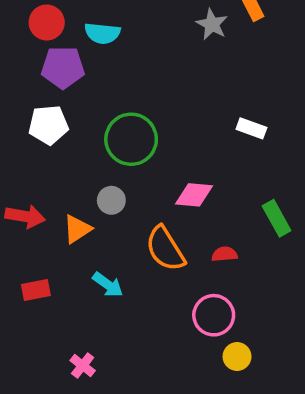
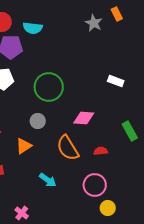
orange triangle: (77, 229) -> (24, 146), moved
cyan arrow: (108, 285) -> (48, 180), moved

